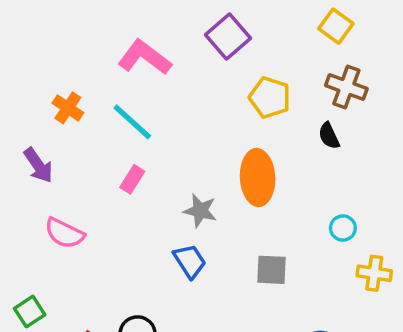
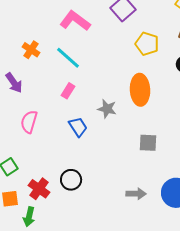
pink semicircle: (64, 233) -> (29, 122), turned 80
blue trapezoid: (190, 261) -> (78, 127), moved

